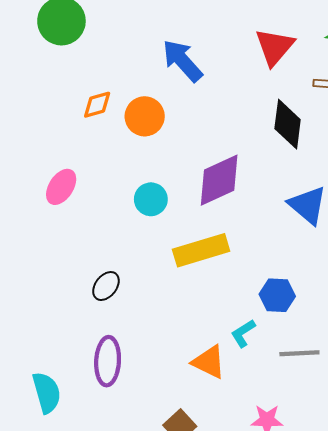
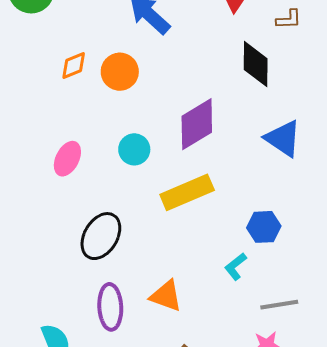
pink ellipse: (61, 187) -> (67, 159), moved
black ellipse: (106, 286) -> (101, 236), size x1.6
gray line: (299, 353) -> (279, 305), moved
orange triangle: (209, 362) -> (166, 296), moved

